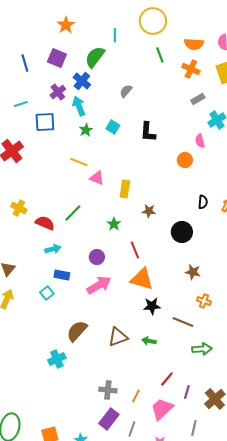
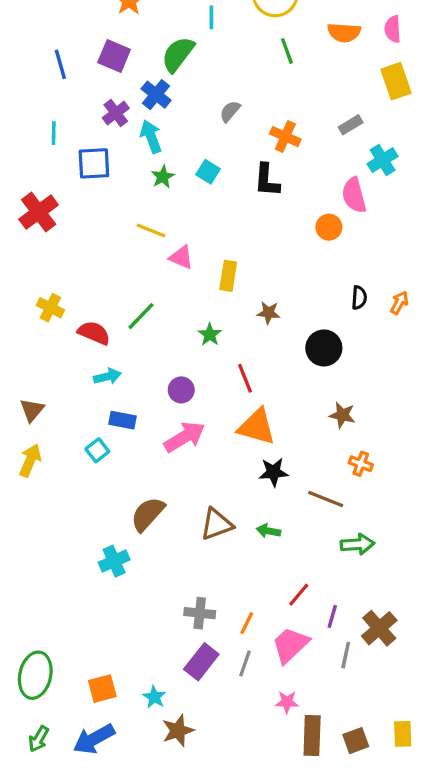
orange cross: (191, 69) -> (285, 137), moved
cyan line: (21, 104) -> (54, 133), turned -72
pink semicircle: (200, 141) -> (354, 195), size x1.5
gray line: (194, 428) -> (346, 655), moved
gray line: (132, 429) -> (245, 663), moved

